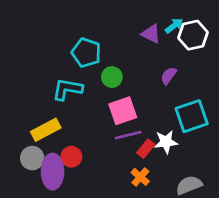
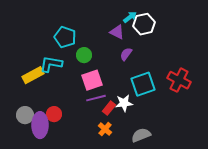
purple triangle: (151, 34) -> (117, 32), moved
yellow rectangle: (46, 130) -> (33, 75), moved

